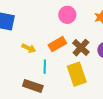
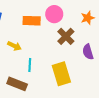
orange rectangle: (57, 44) -> (32, 21), moved, turned 30
brown cross: (81, 48) -> (66, 36), moved

